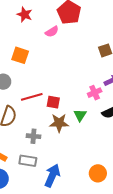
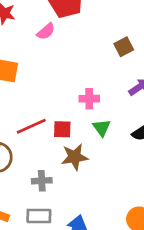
pink cross: (95, 93) -> (89, 99), moved, turned 32
green triangle: (80, 115) -> (102, 128), moved

